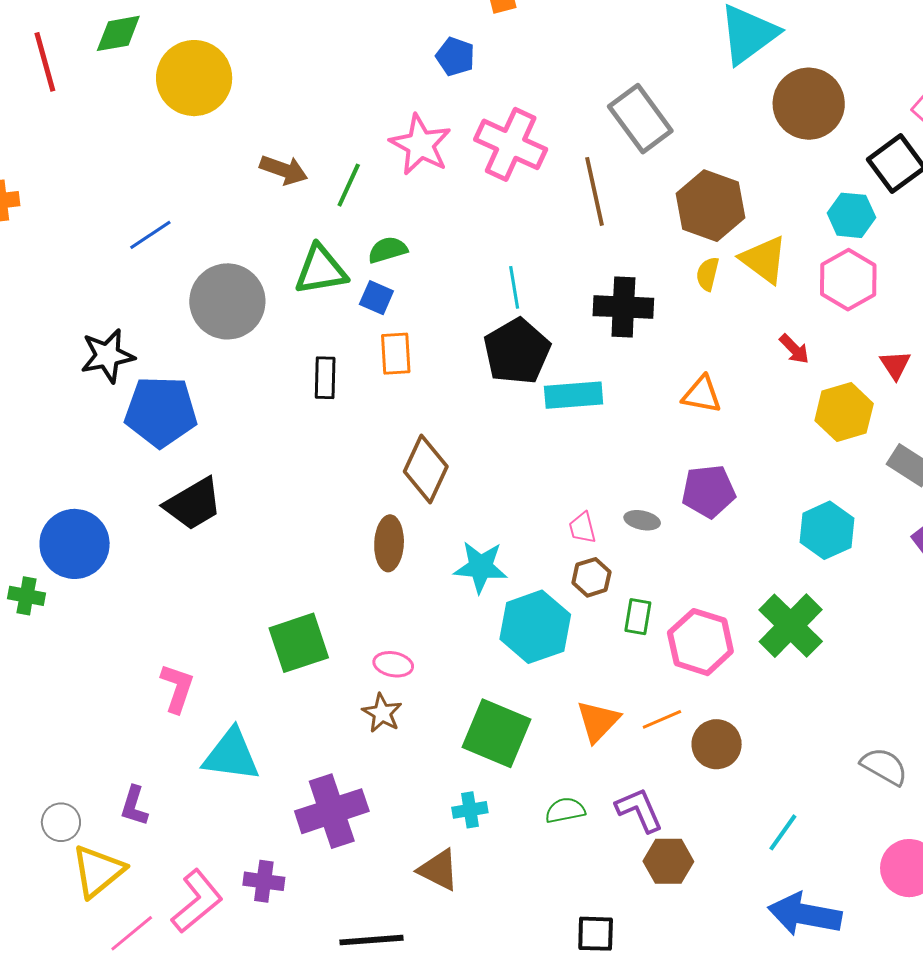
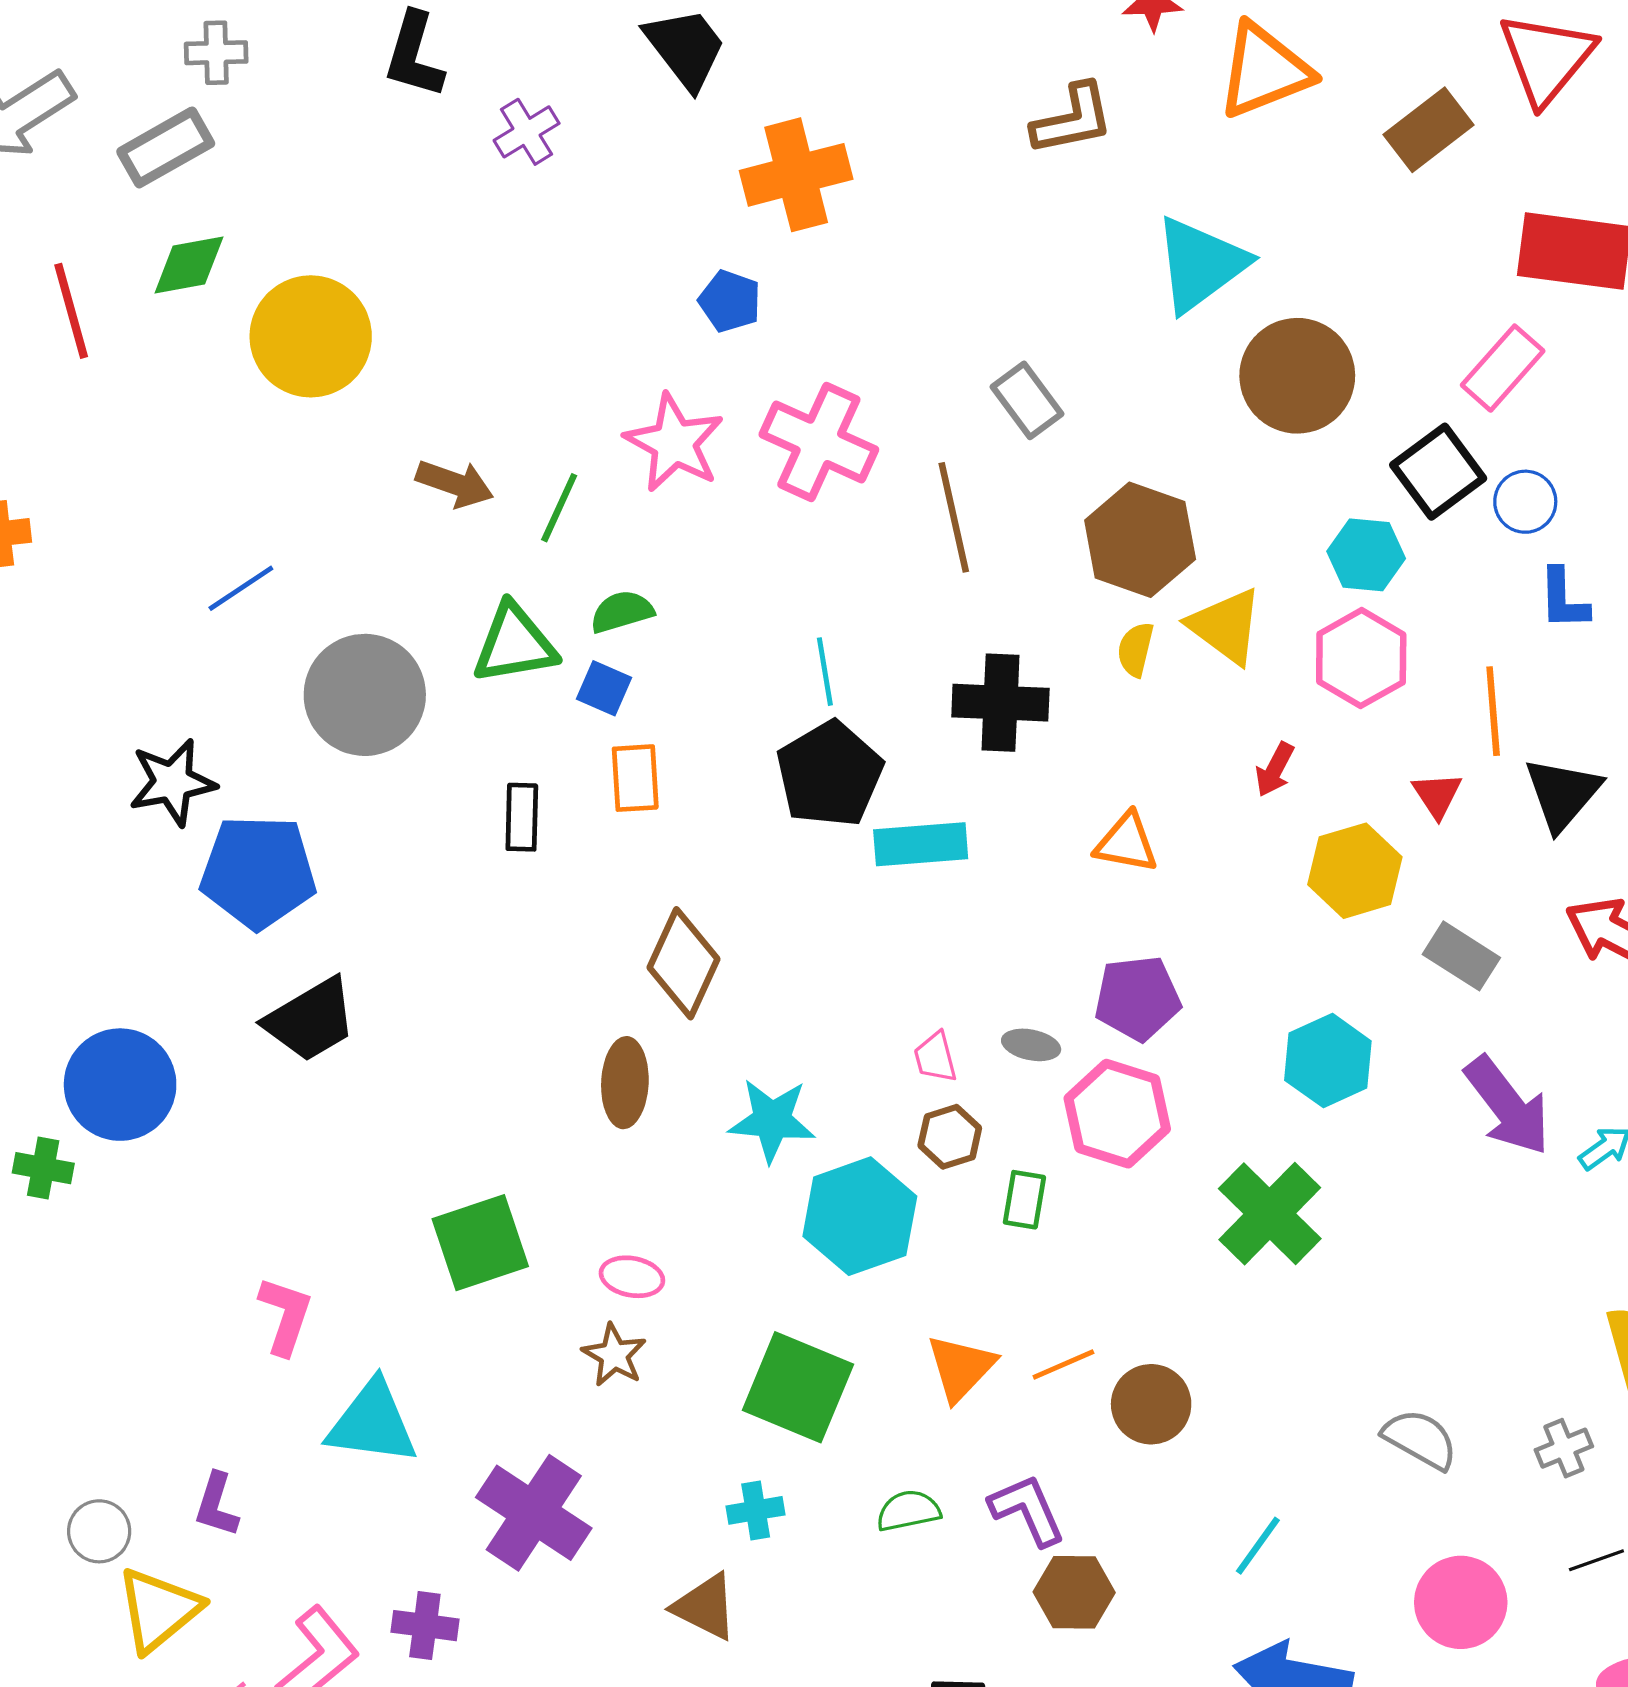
gray rectangle: (640, 119) -> (1027, 400), size x0.7
red arrow: (794, 349) -> (1275, 770), turned 72
pink hexagon: (700, 642) -> (1117, 1114), moved
purple cross: (332, 811) -> (534, 1513), turned -38

